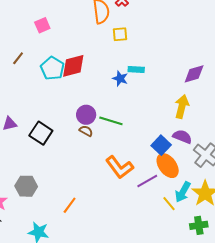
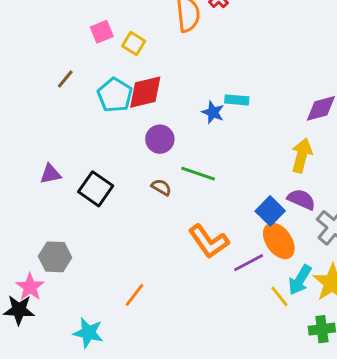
yellow square: (120, 34) -> (134, 44), moved, turned 35
purple circle: (86, 115) -> (160, 139), moved
gray hexagon: (26, 186) -> (55, 257), moved

